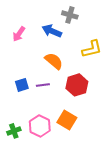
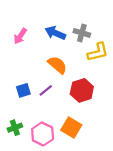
gray cross: (70, 15) -> (82, 33), moved
purple line: (43, 85) -> (46, 90), turned -32
green cross: (14, 131) -> (15, 128), moved

